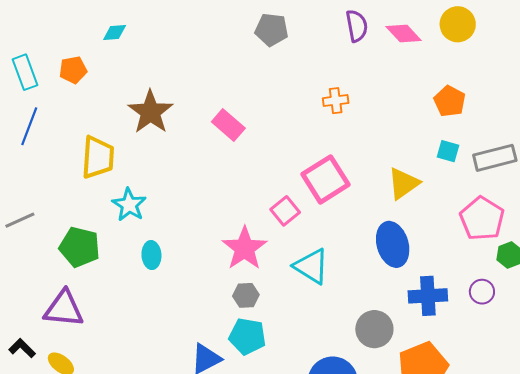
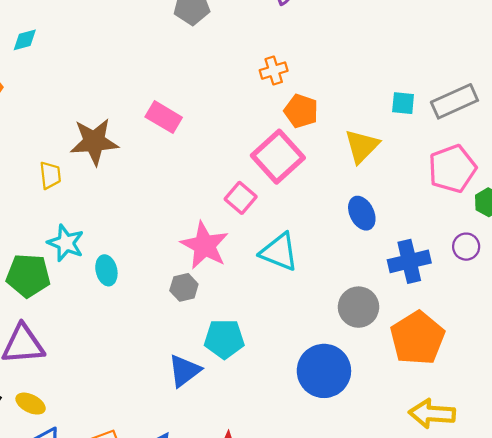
orange pentagon: (450, 101) -> (301, 111), moved
brown star: (150, 112) -> (94, 142), moved, turned -30
yellow trapezoid: (98, 157) -> (50, 175), moved, size x0.6
cyan star: (129, 205) -> (66, 243), moved
pink pentagon: (482, 219) -> (452, 169), turned 30
blue ellipse: (393, 244) -> (362, 213), size x0.7
gray hexagon: (246, 295) -> (184, 287), moved

